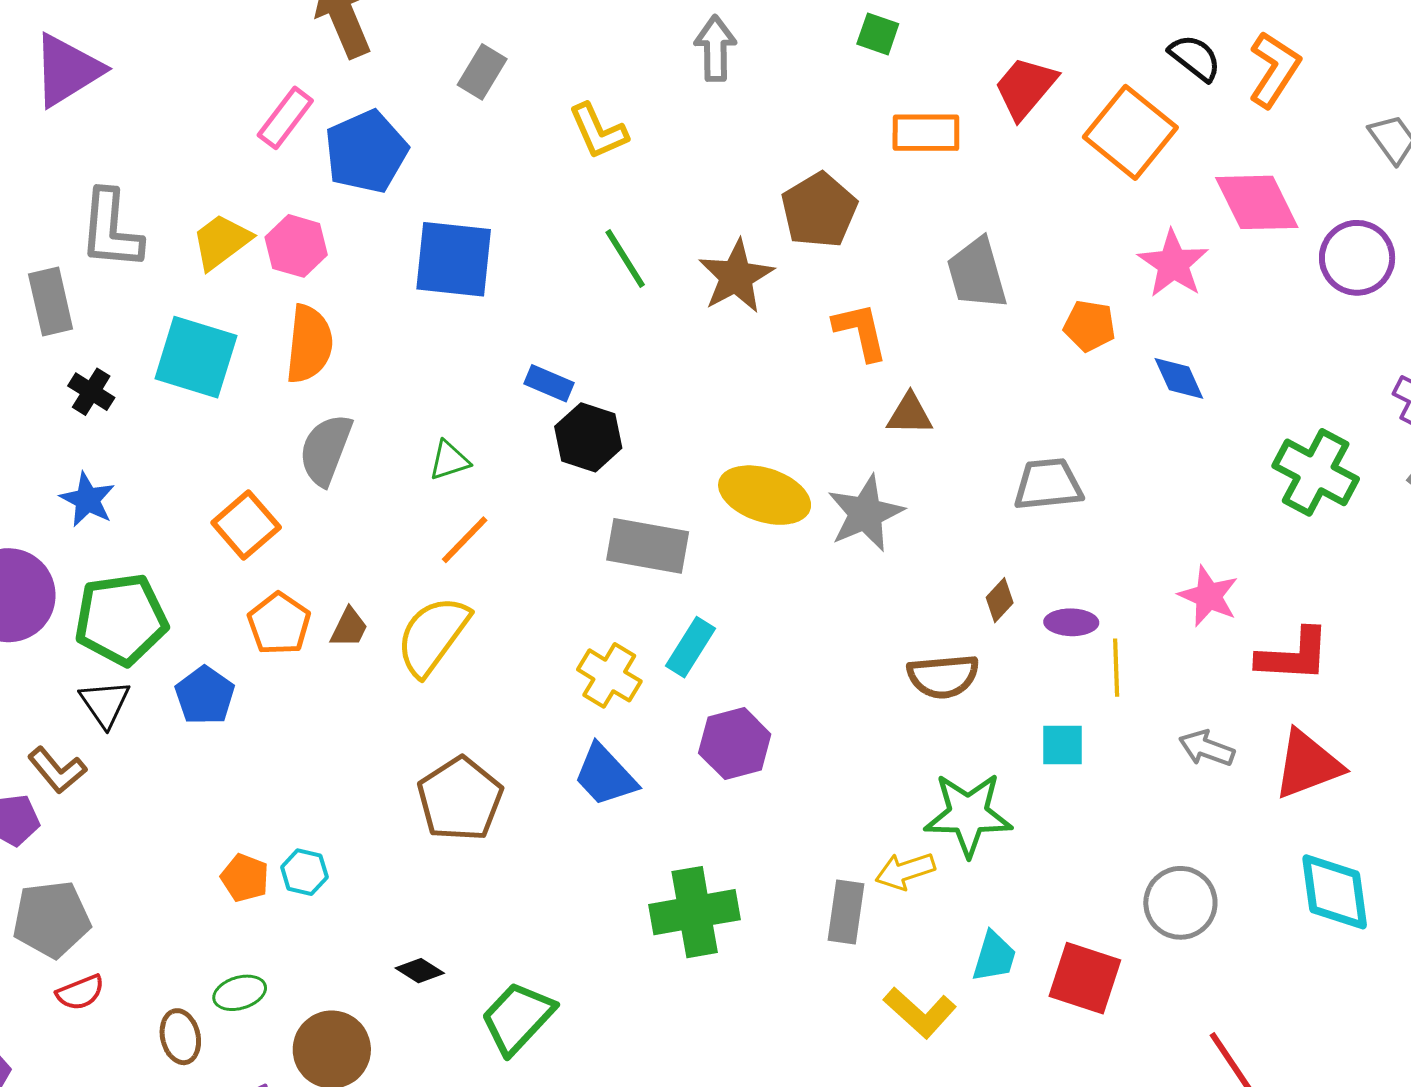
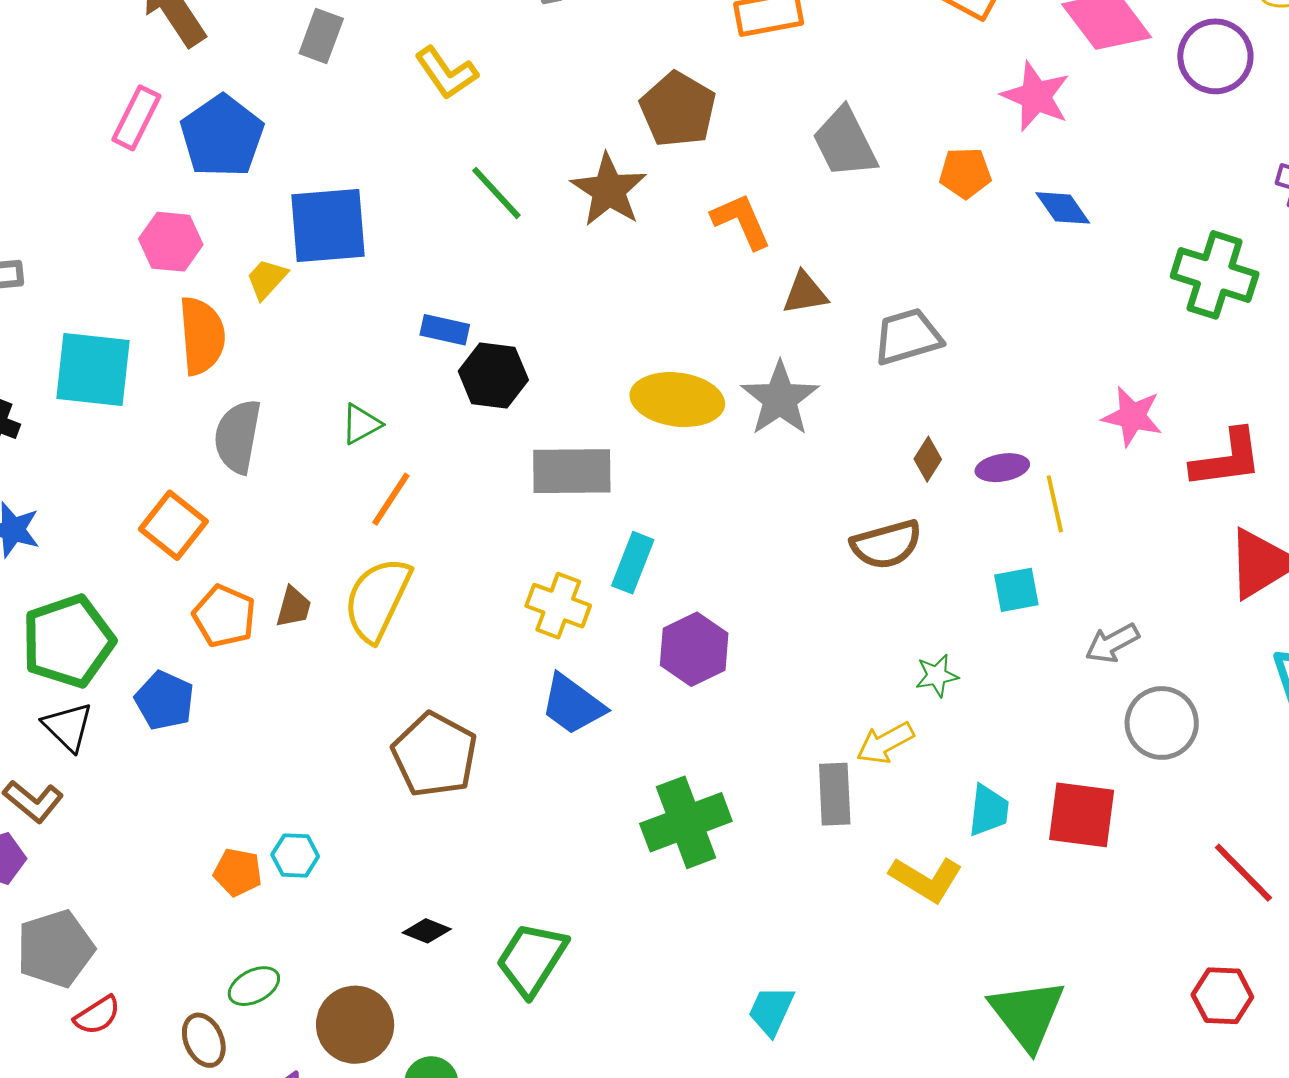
yellow trapezoid: (221, 242) -> (267, 279), moved, size x0.7
gray trapezoid: (1048, 484) -> (908, 337), moved
gray arrow: (1207, 748) -> (1112, 643), moved, turned -38
green star: (968, 814) -> (937, 676), size x0.5

